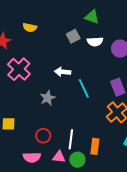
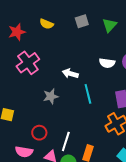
green triangle: (92, 17) -> (110, 25), turned 42
gray square: (73, 36) -> (82, 21), moved
white semicircle: (95, 42) -> (107, 63), moved

